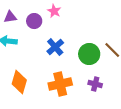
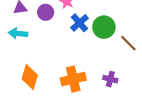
blue cross: (55, 47) -> (80, 23), moved
green circle: (89, 54) -> (104, 27), moved

